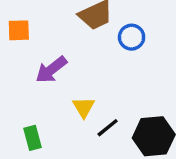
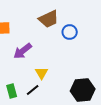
black line: (108, 128) -> (33, 90), moved

